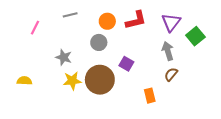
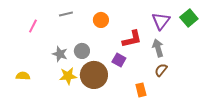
red L-shape: (136, 20) -> (132, 39), moved
green square: (195, 36) -> (189, 18), moved
gray circle: (99, 42) -> (82, 51), moved

